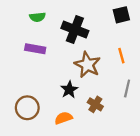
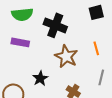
green semicircle: (37, 17) -> (22, 14), size x1.5
black star: (69, 90) -> (40, 78), moved

